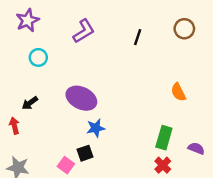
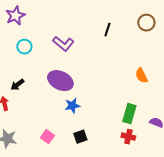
purple L-shape: (84, 31) -> (63, 44), moved, turned 70
black square: (85, 153) -> (80, 137), moved
red cross: (163, 165) -> (128, 137), turned -32

